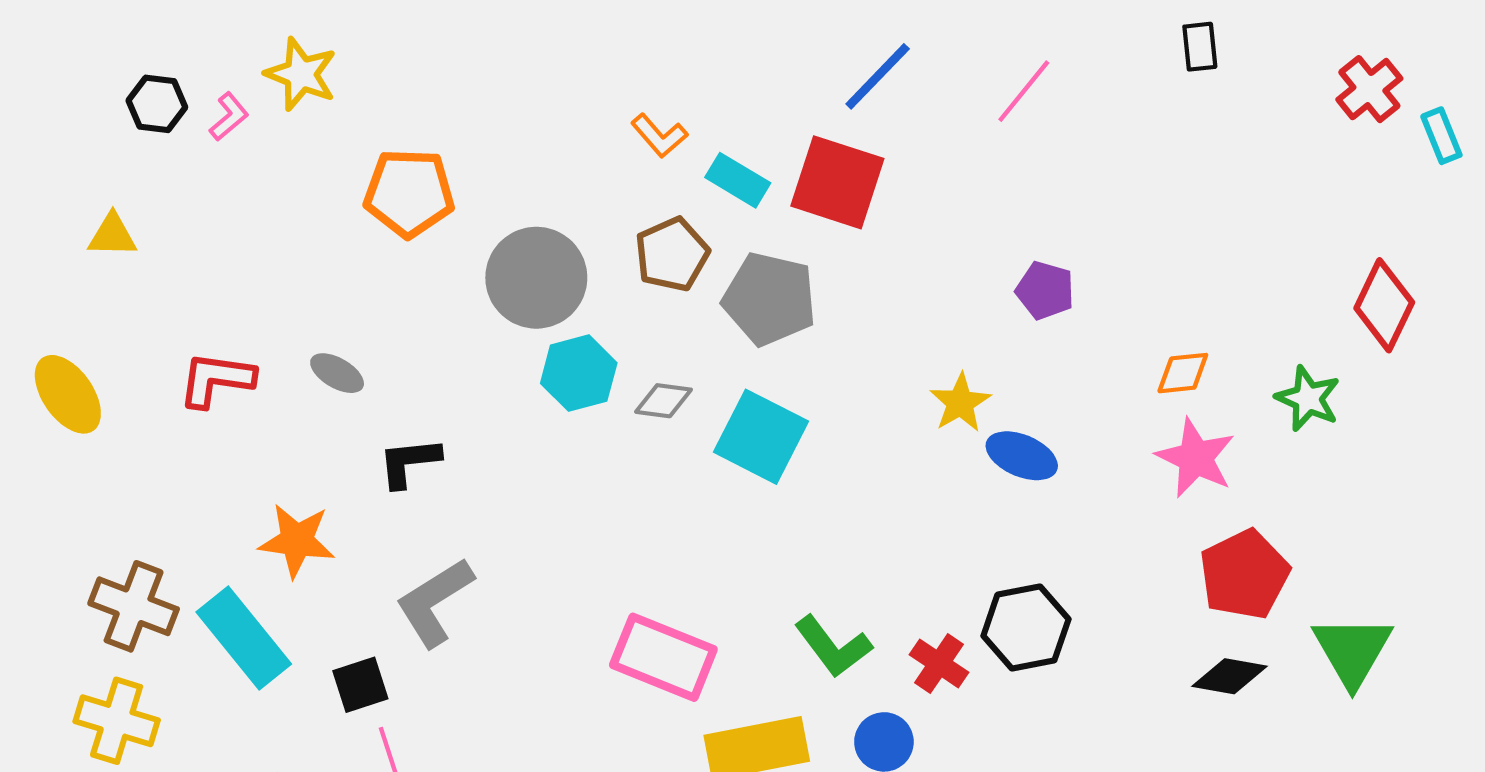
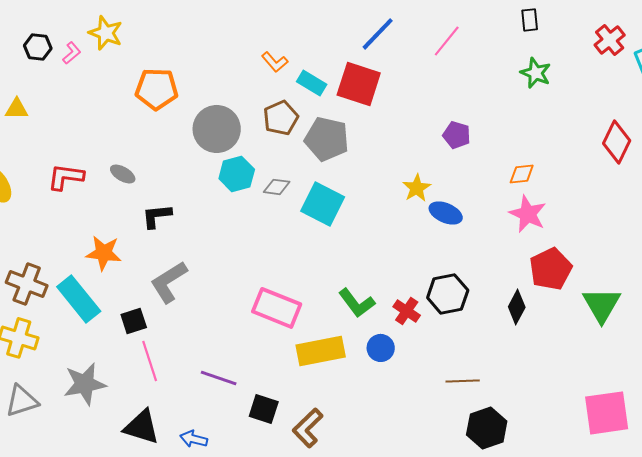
green star: (1308, 399) -> (536, 73), moved
black diamond: (1229, 676) -> (517, 307), moved, turned -72

